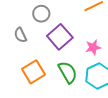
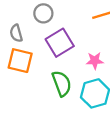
orange square: (33, 72) -> (20, 61), moved, turned 35

